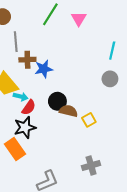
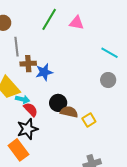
pink triangle: (79, 19) -> (77, 23), turned -49
cyan line: (112, 51) -> (110, 53), turned -72
red semicircle: (29, 107) -> (31, 110), turned -77

